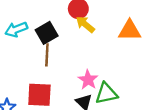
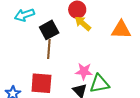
cyan arrow: (16, 29) -> (24, 15), moved
pink star: (88, 80) -> (84, 71), turned -30

